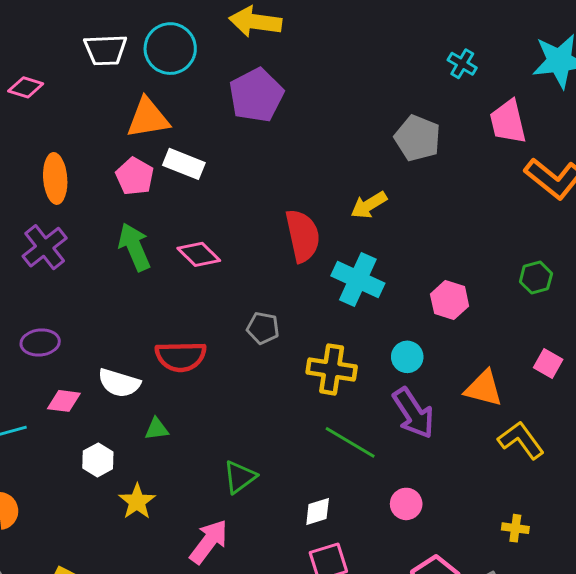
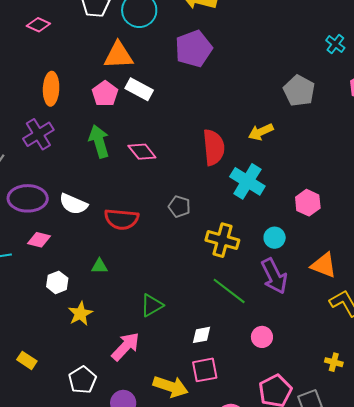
purple ellipse: (40, 342) -> (28, 198), size x1.5
white semicircle: (119, 383) -> (73, 204), moved

